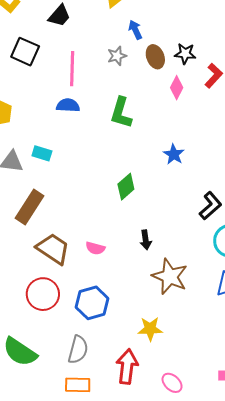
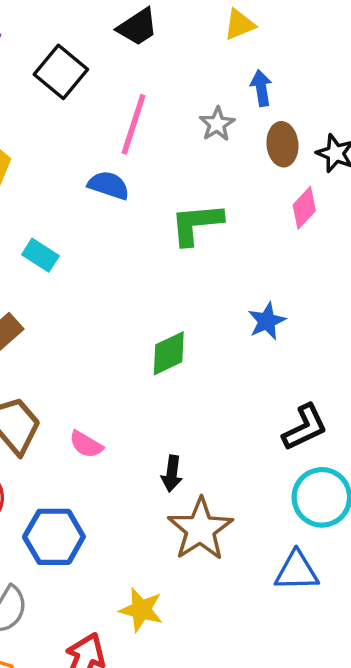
gray star: (117, 56) -> (217, 124), turned -30
green L-shape: (121, 113) -> (196, 224), turned 52
black arrow: (146, 240) -> (172, 474), moved

